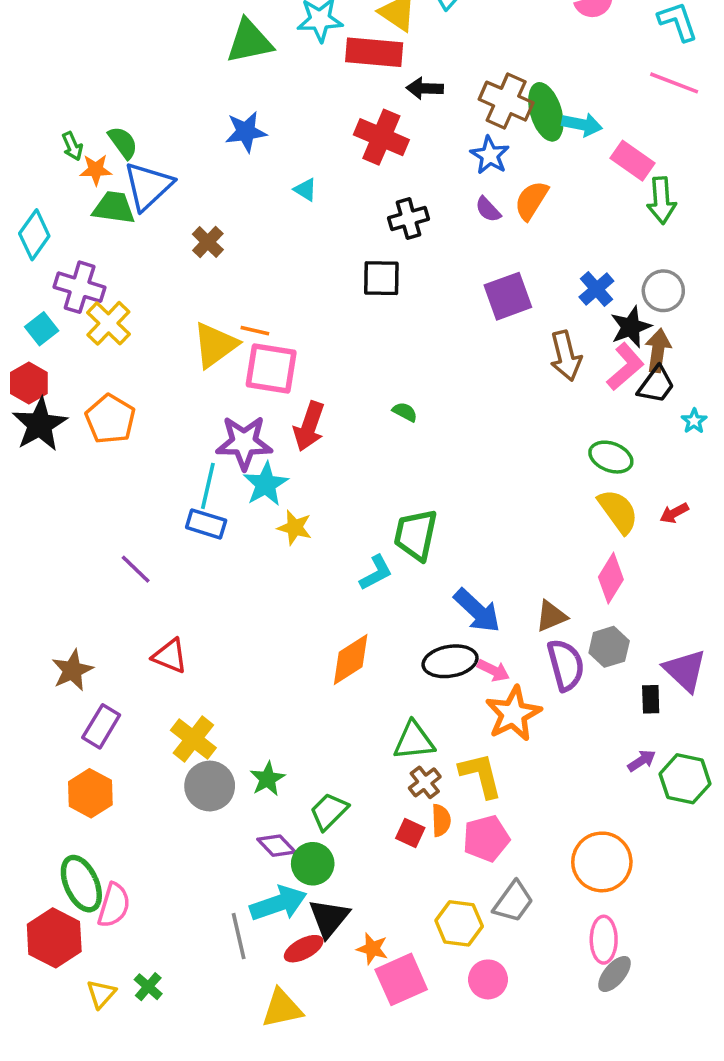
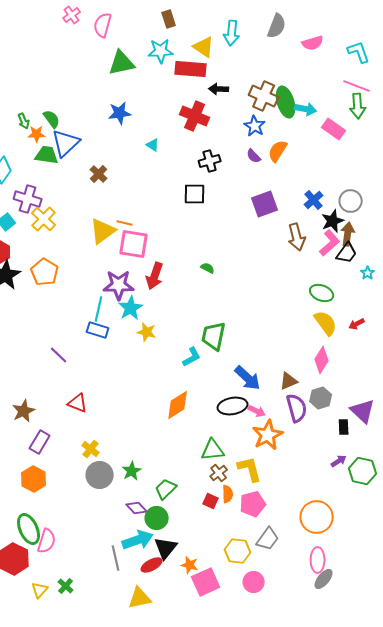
green arrow: (662, 200) -> (358, 106), moved
yellow cross: (193, 739) -> (91, 449), size x0.7

